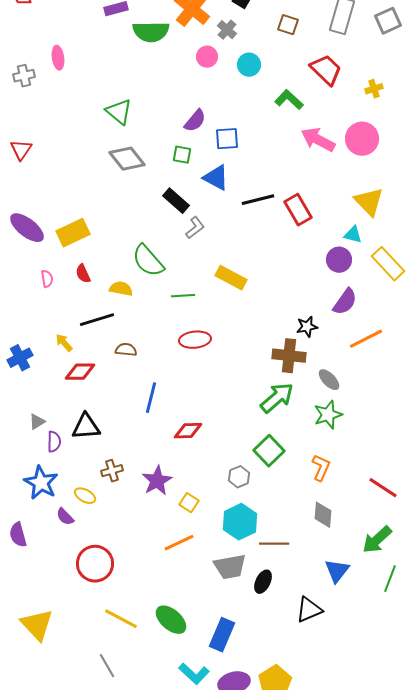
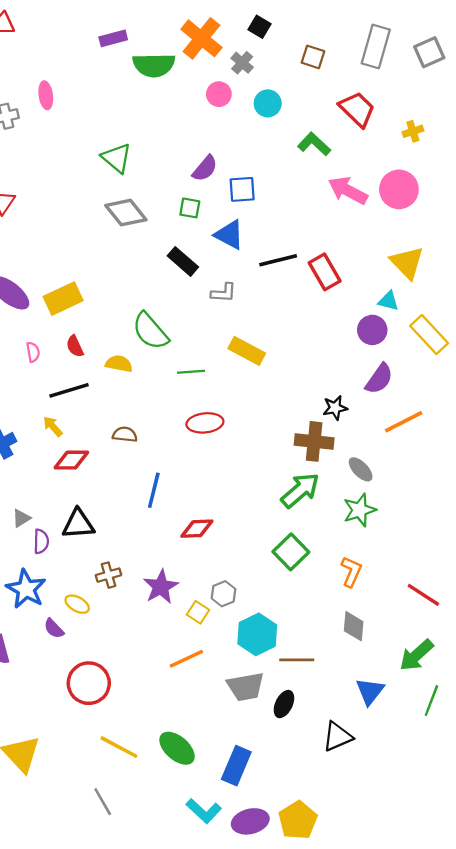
gray L-shape: (195, 228) -> (224, 293), moved, turned 40
black line: (97, 320) -> (69, 390), moved
gray hexagon: (239, 477) -> (224, 594), moved

